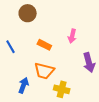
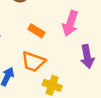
pink arrow: (72, 36) -> (70, 23), size x1.5

